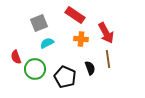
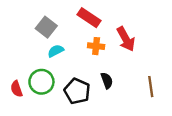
gray square: (39, 23) -> (46, 27), turned -30
red semicircle: (16, 57) -> (17, 89), moved
brown line: (108, 59) -> (151, 87), moved

